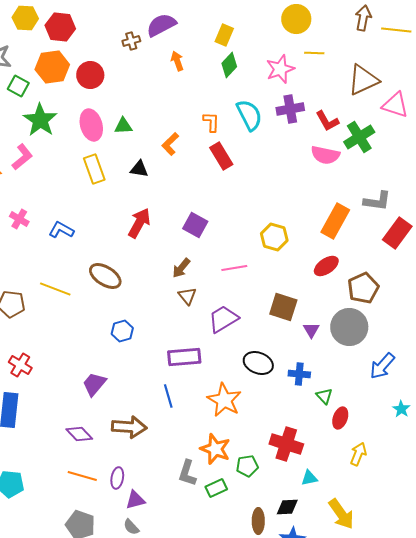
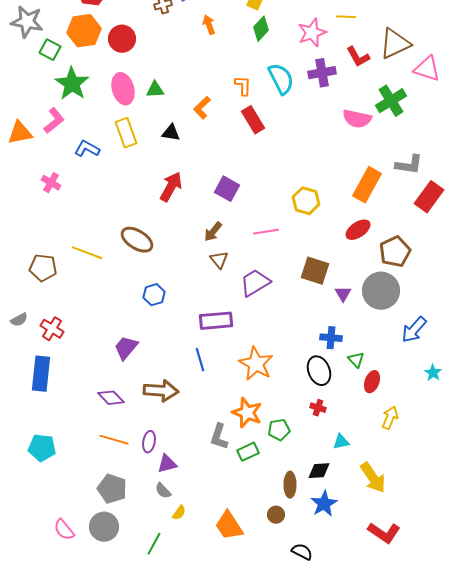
red L-shape: (327, 121) -> (358, 57), moved
blue L-shape: (61, 230) -> (87, 149), moved
black ellipse: (258, 363) -> (319, 371), moved, turned 48
red cross: (286, 444) -> (318, 408), size x0.5

